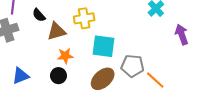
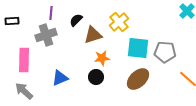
black semicircle: (39, 15) -> (76, 20), turned 88
yellow cross: (84, 18) -> (119, 22), turned -30
gray pentagon: (132, 66) -> (165, 52), moved

